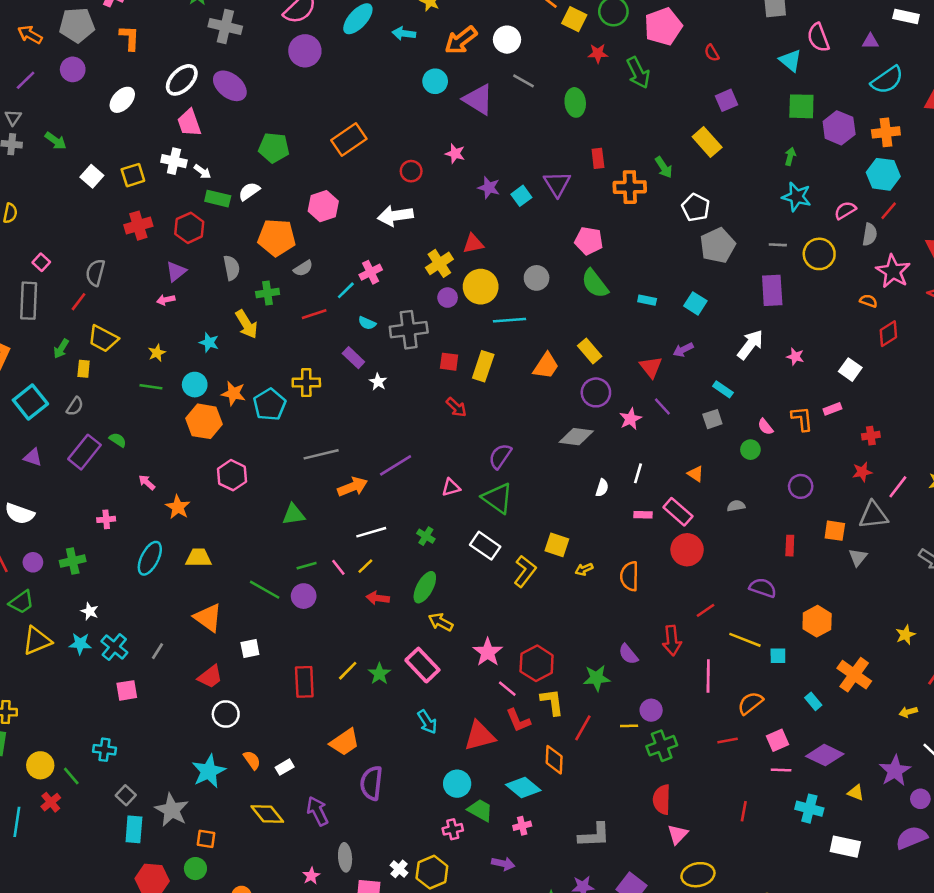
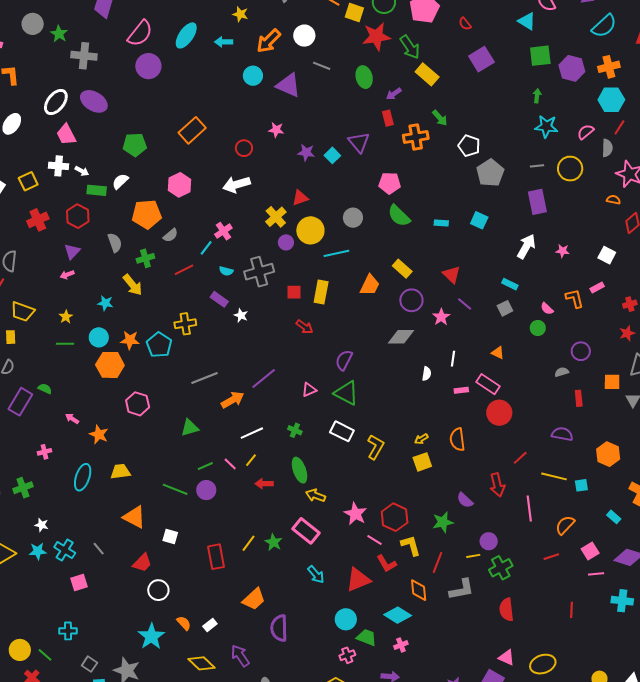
red star: (598, 53) -> (376, 37), size x1.8
purple square: (726, 100) -> (481, 59), size x1.4
yellow rectangle: (707, 142) -> (427, 74), moved
purple arrow: (683, 350) -> (394, 94), moved
gray semicircle: (736, 506) -> (562, 372), moved
yellow square: (557, 545) -> (422, 462), moved, turned -30
green ellipse: (425, 587) -> (299, 470), turned -40
white square: (250, 648) -> (170, 537), turned 35
gray line: (158, 651) -> (99, 549), turned -64
pink triangle: (678, 834) -> (507, 658), moved, turned -42
gray L-shape: (594, 835) -> (462, 589), moved

